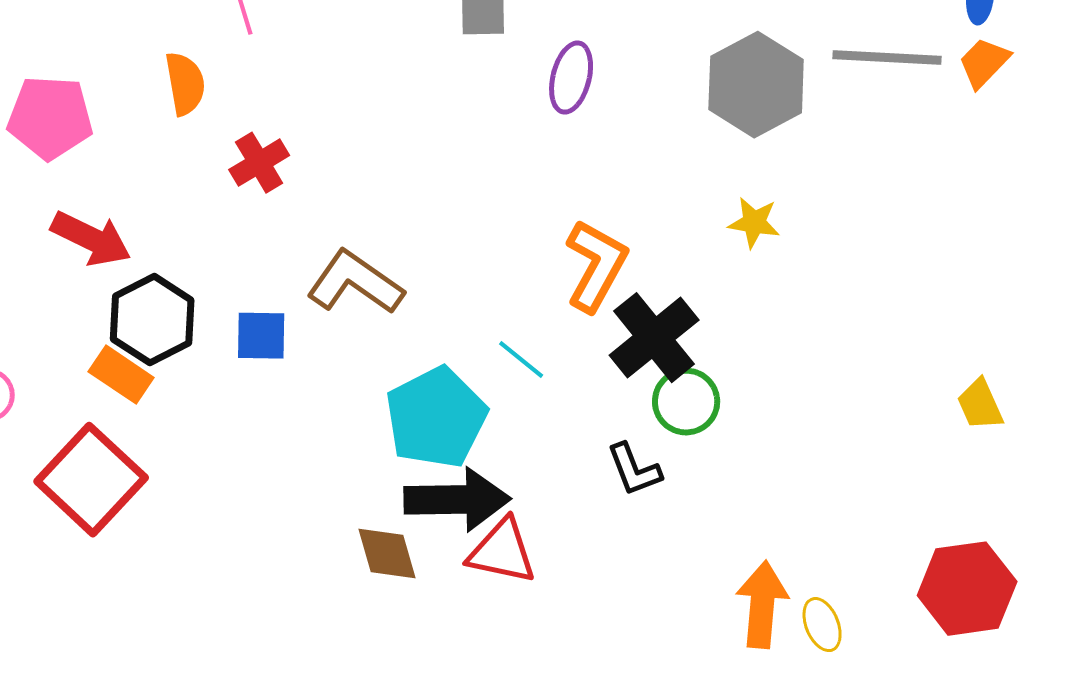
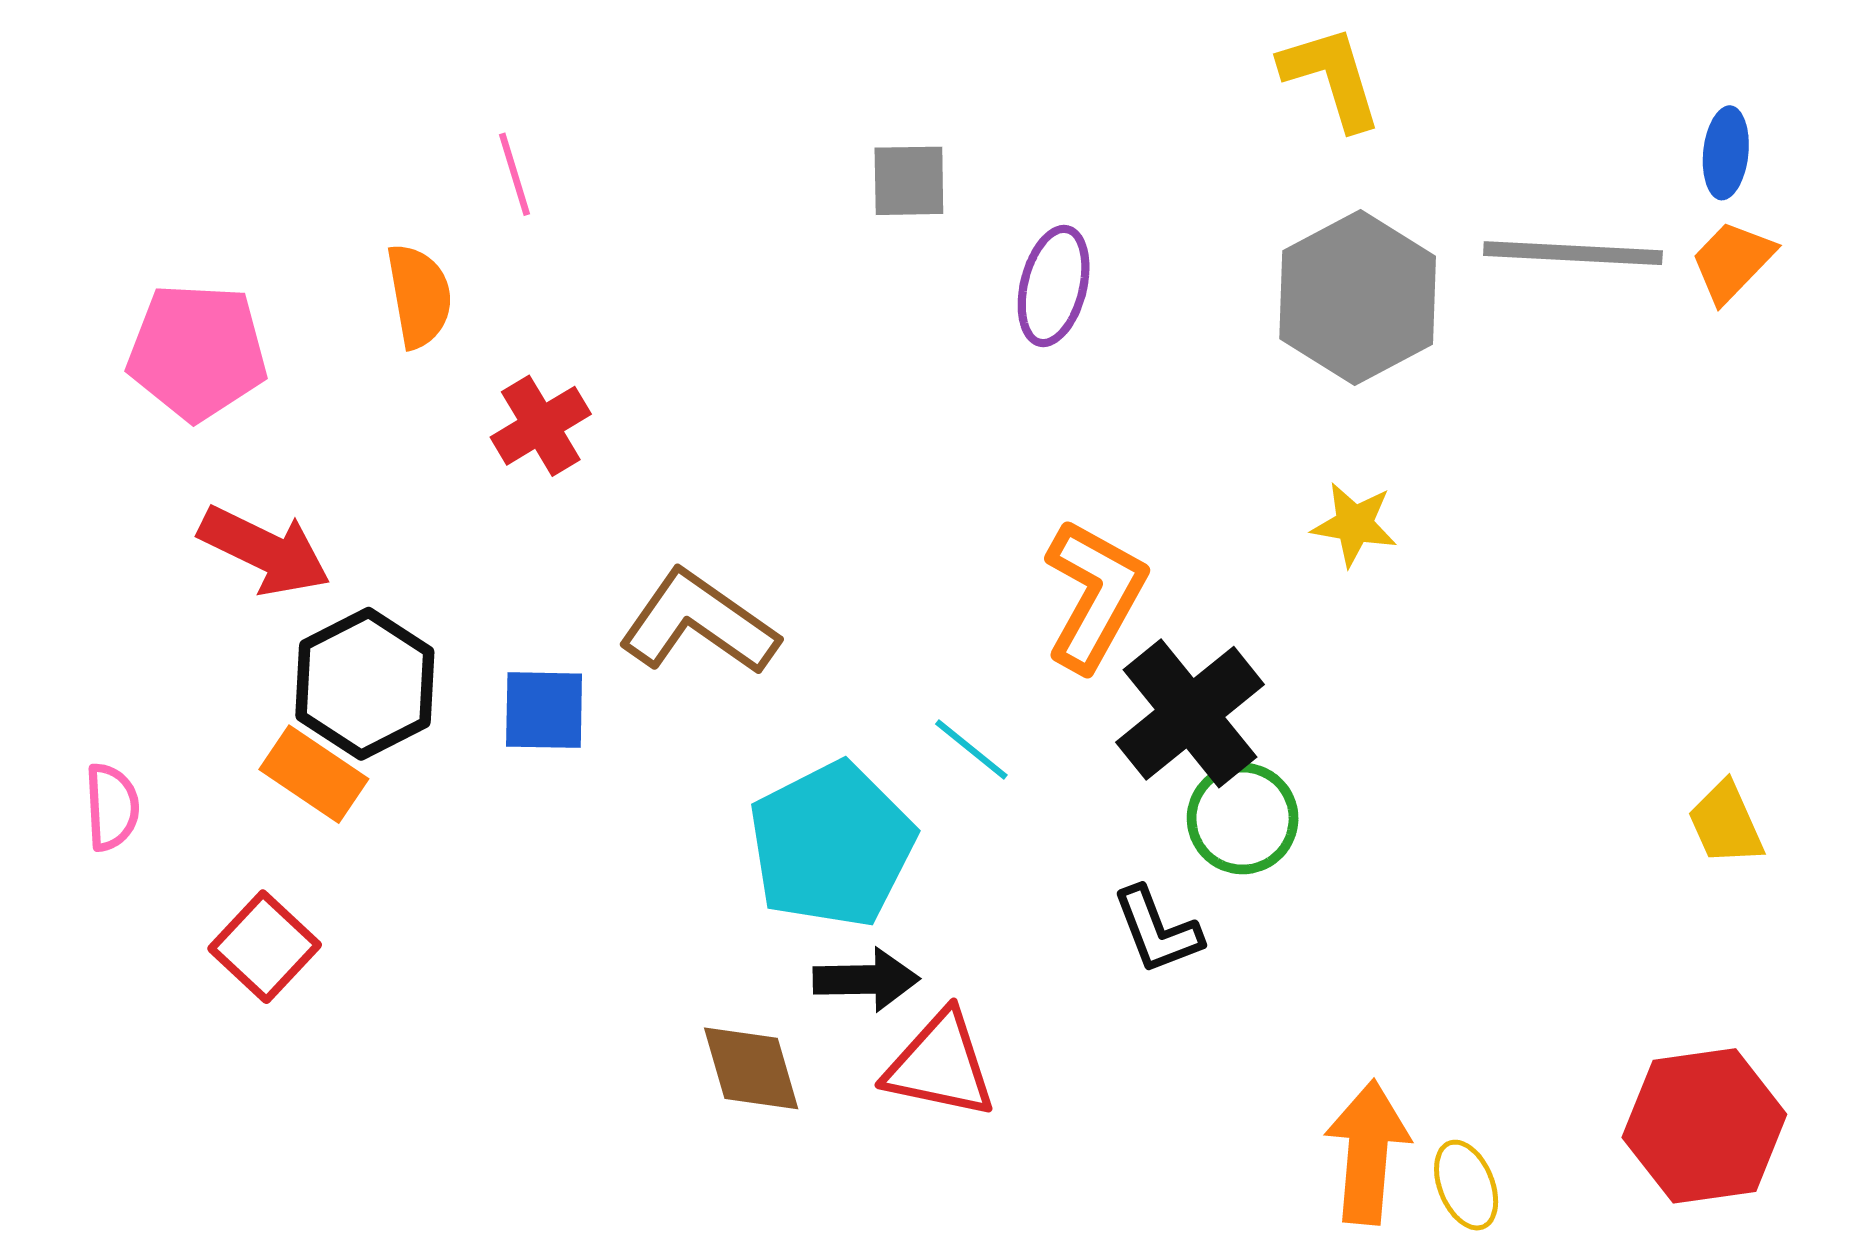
red square: (91, 480) -> (265, 947), size x0.6
black arrow: (457, 500) -> (866, 980), size x0.6

